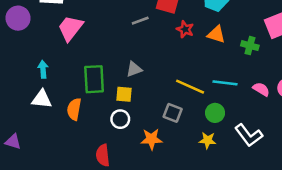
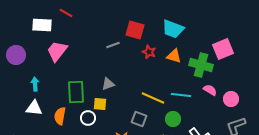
purple circle: (18, 18) -> (16, 55), moved
green cross: (250, 46) -> (201, 65), size x1.6
pink semicircle: (261, 89) -> (210, 90), moved
white circle: (120, 119) -> (88, 118), moved

